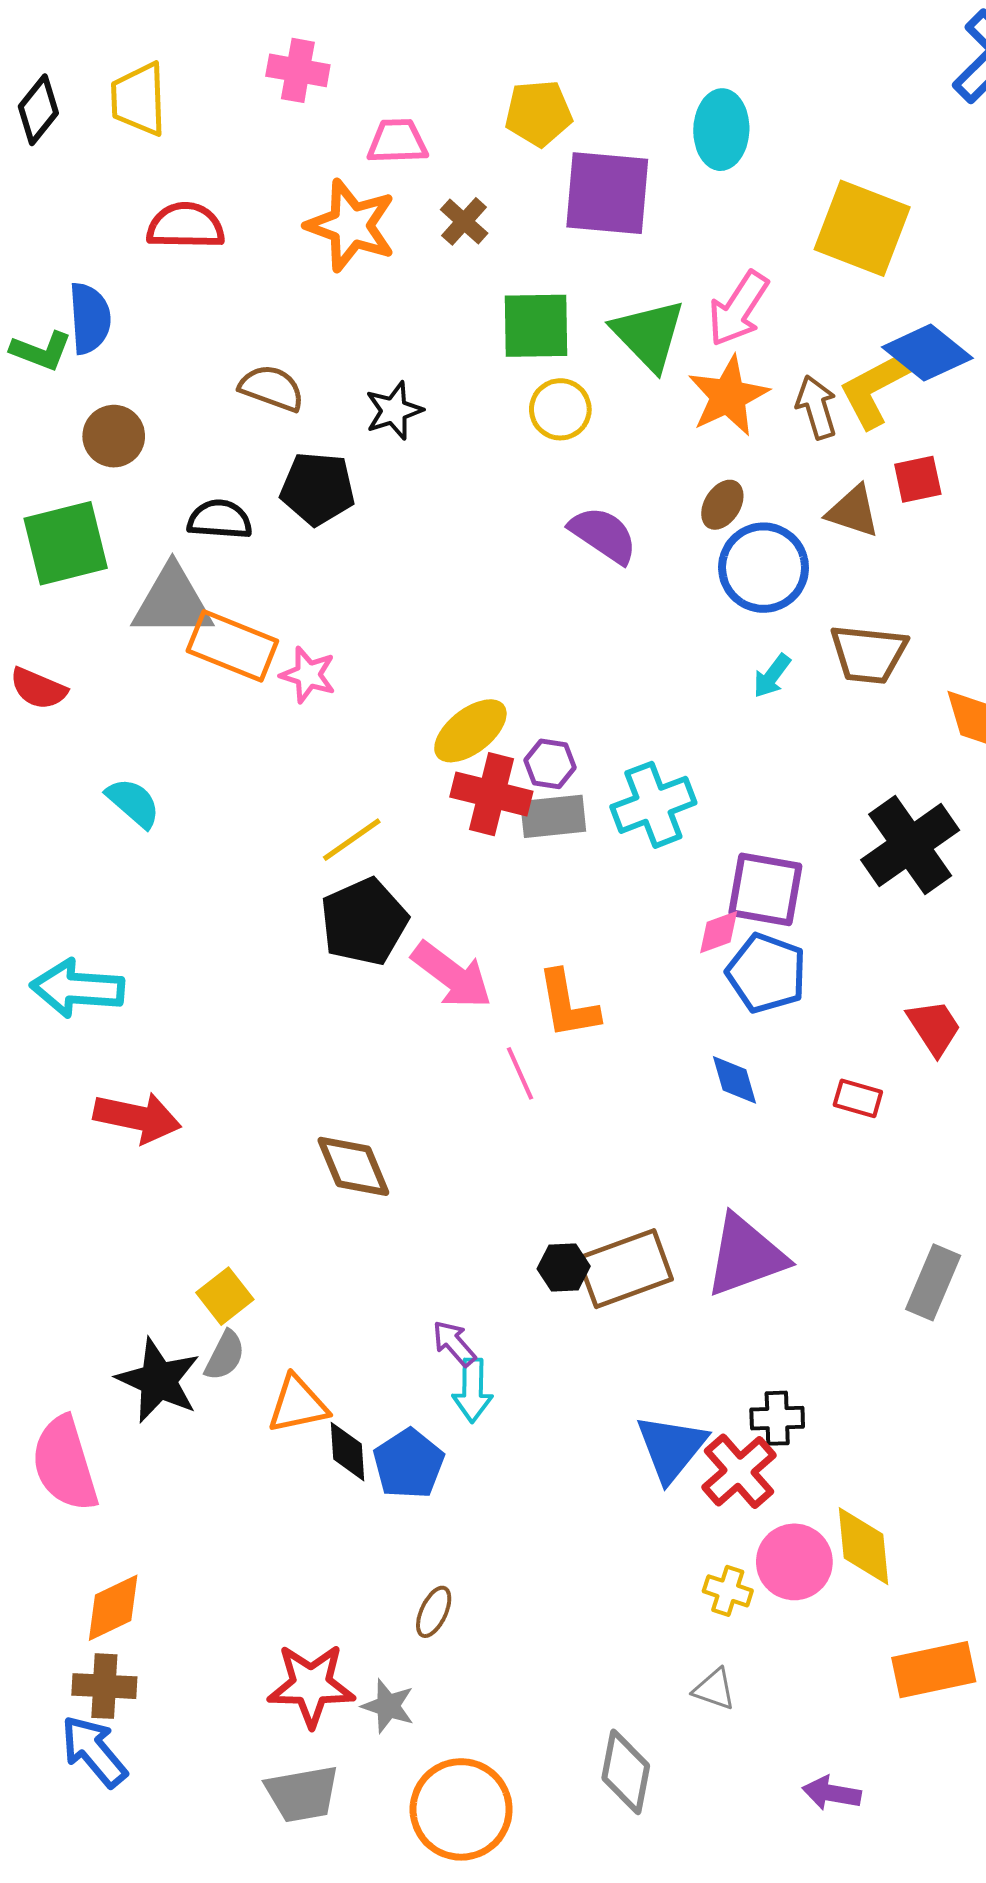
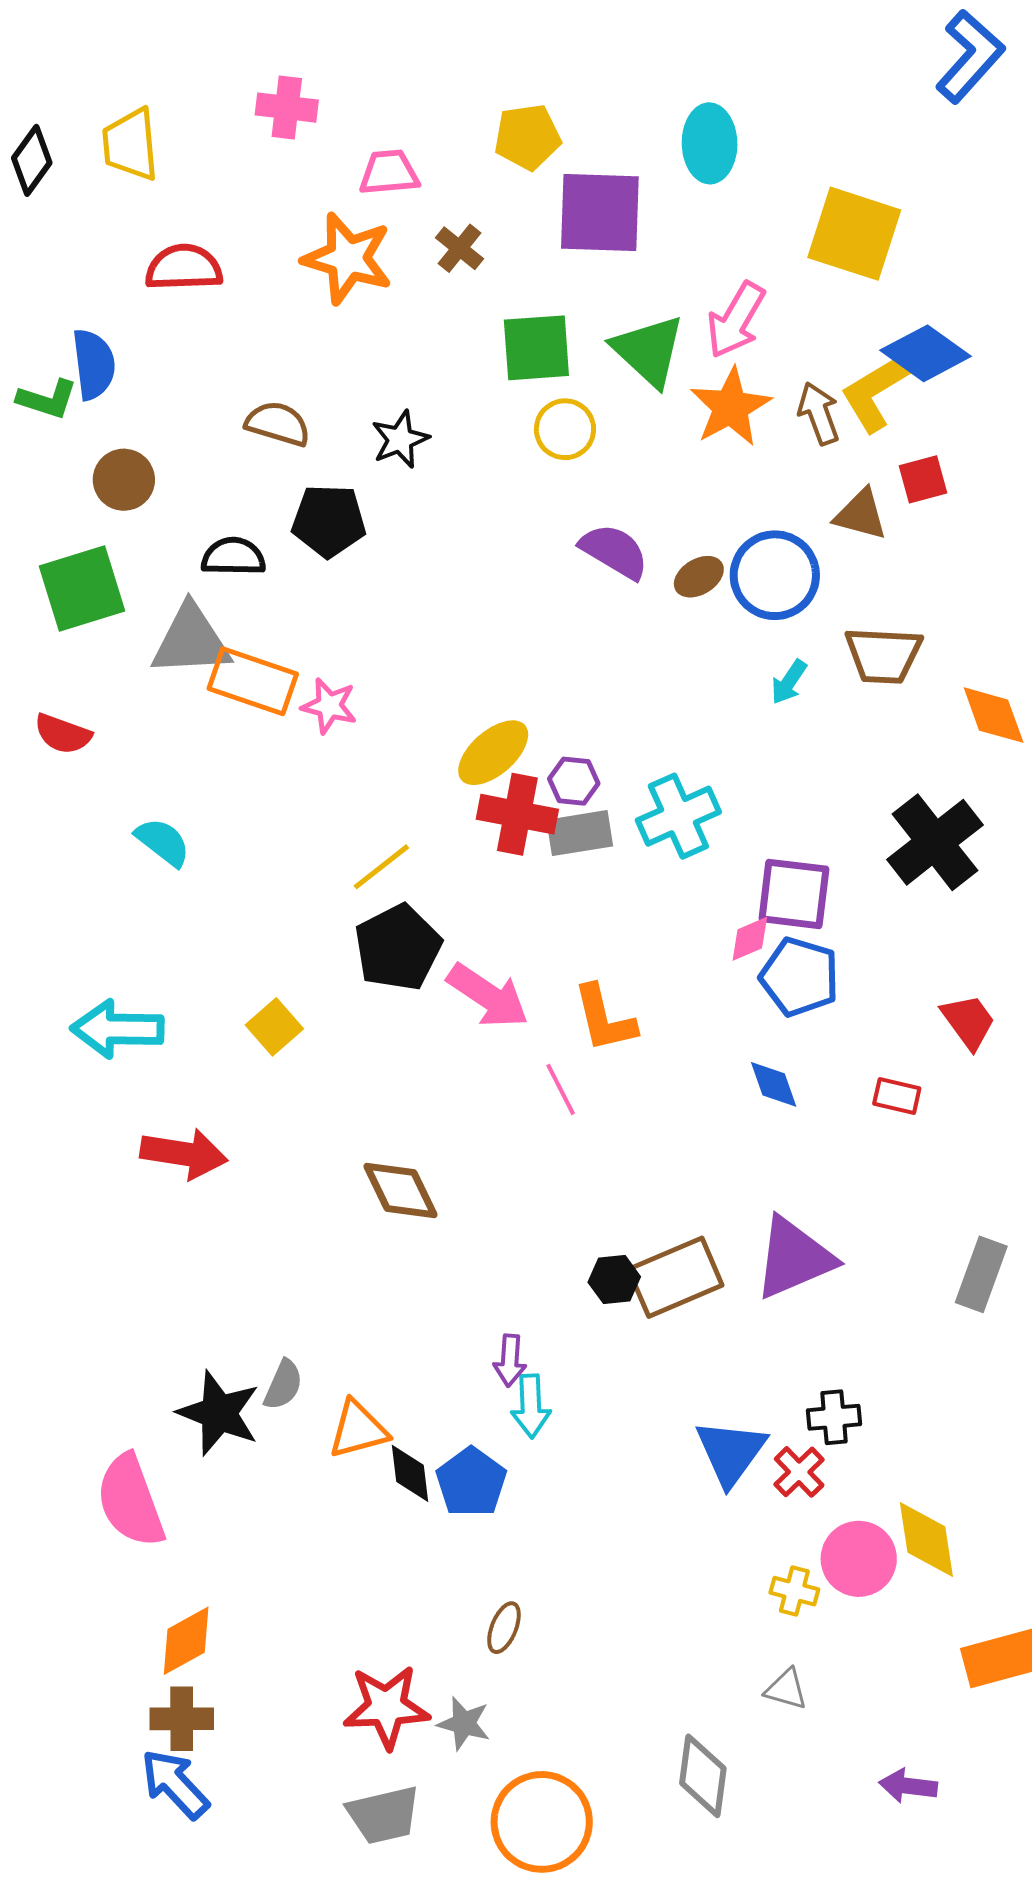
brown ellipse: (722, 505) -> (699, 577), moved, turned 30
yellow square: (225, 1296) -> (274, 1027), moved
purple arrow: (454, 1343) -> (510, 1360), turned -132
red cross: (739, 1471) -> (799, 1472), size x0.7

